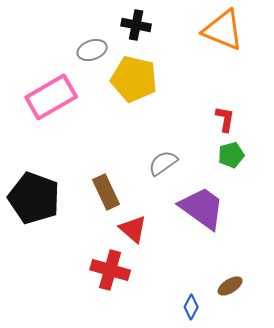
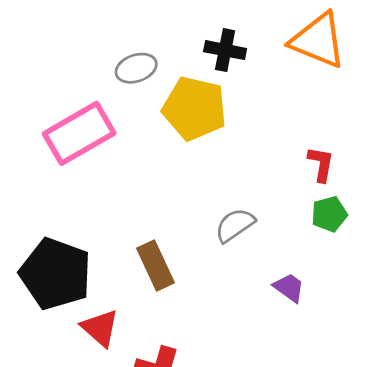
black cross: (136, 25) -> (225, 50), moved
purple trapezoid: (202, 208) -> (289, 288), size x0.5
red triangle: (133, 229) -> (100, 328), moved

